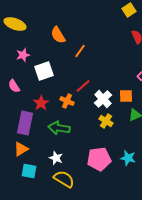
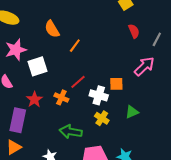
pink star: (23, 55) -> (16, 50), size x1.5
orange square: (126, 96) -> (116, 84), moved
white cross: (103, 99) -> (99, 95), turned -30
green arrow: (59, 128) -> (71, 132), moved

